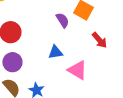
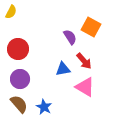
red arrow: (99, 40) -> (84, 61), moved

